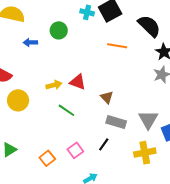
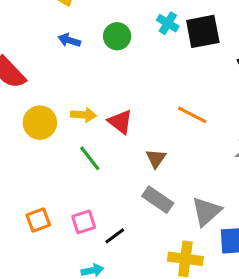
orange line: (117, 46) -> (192, 115), moved
yellow circle: (18, 100) -> (40, 123), moved
black line: (104, 144) -> (115, 236), moved

